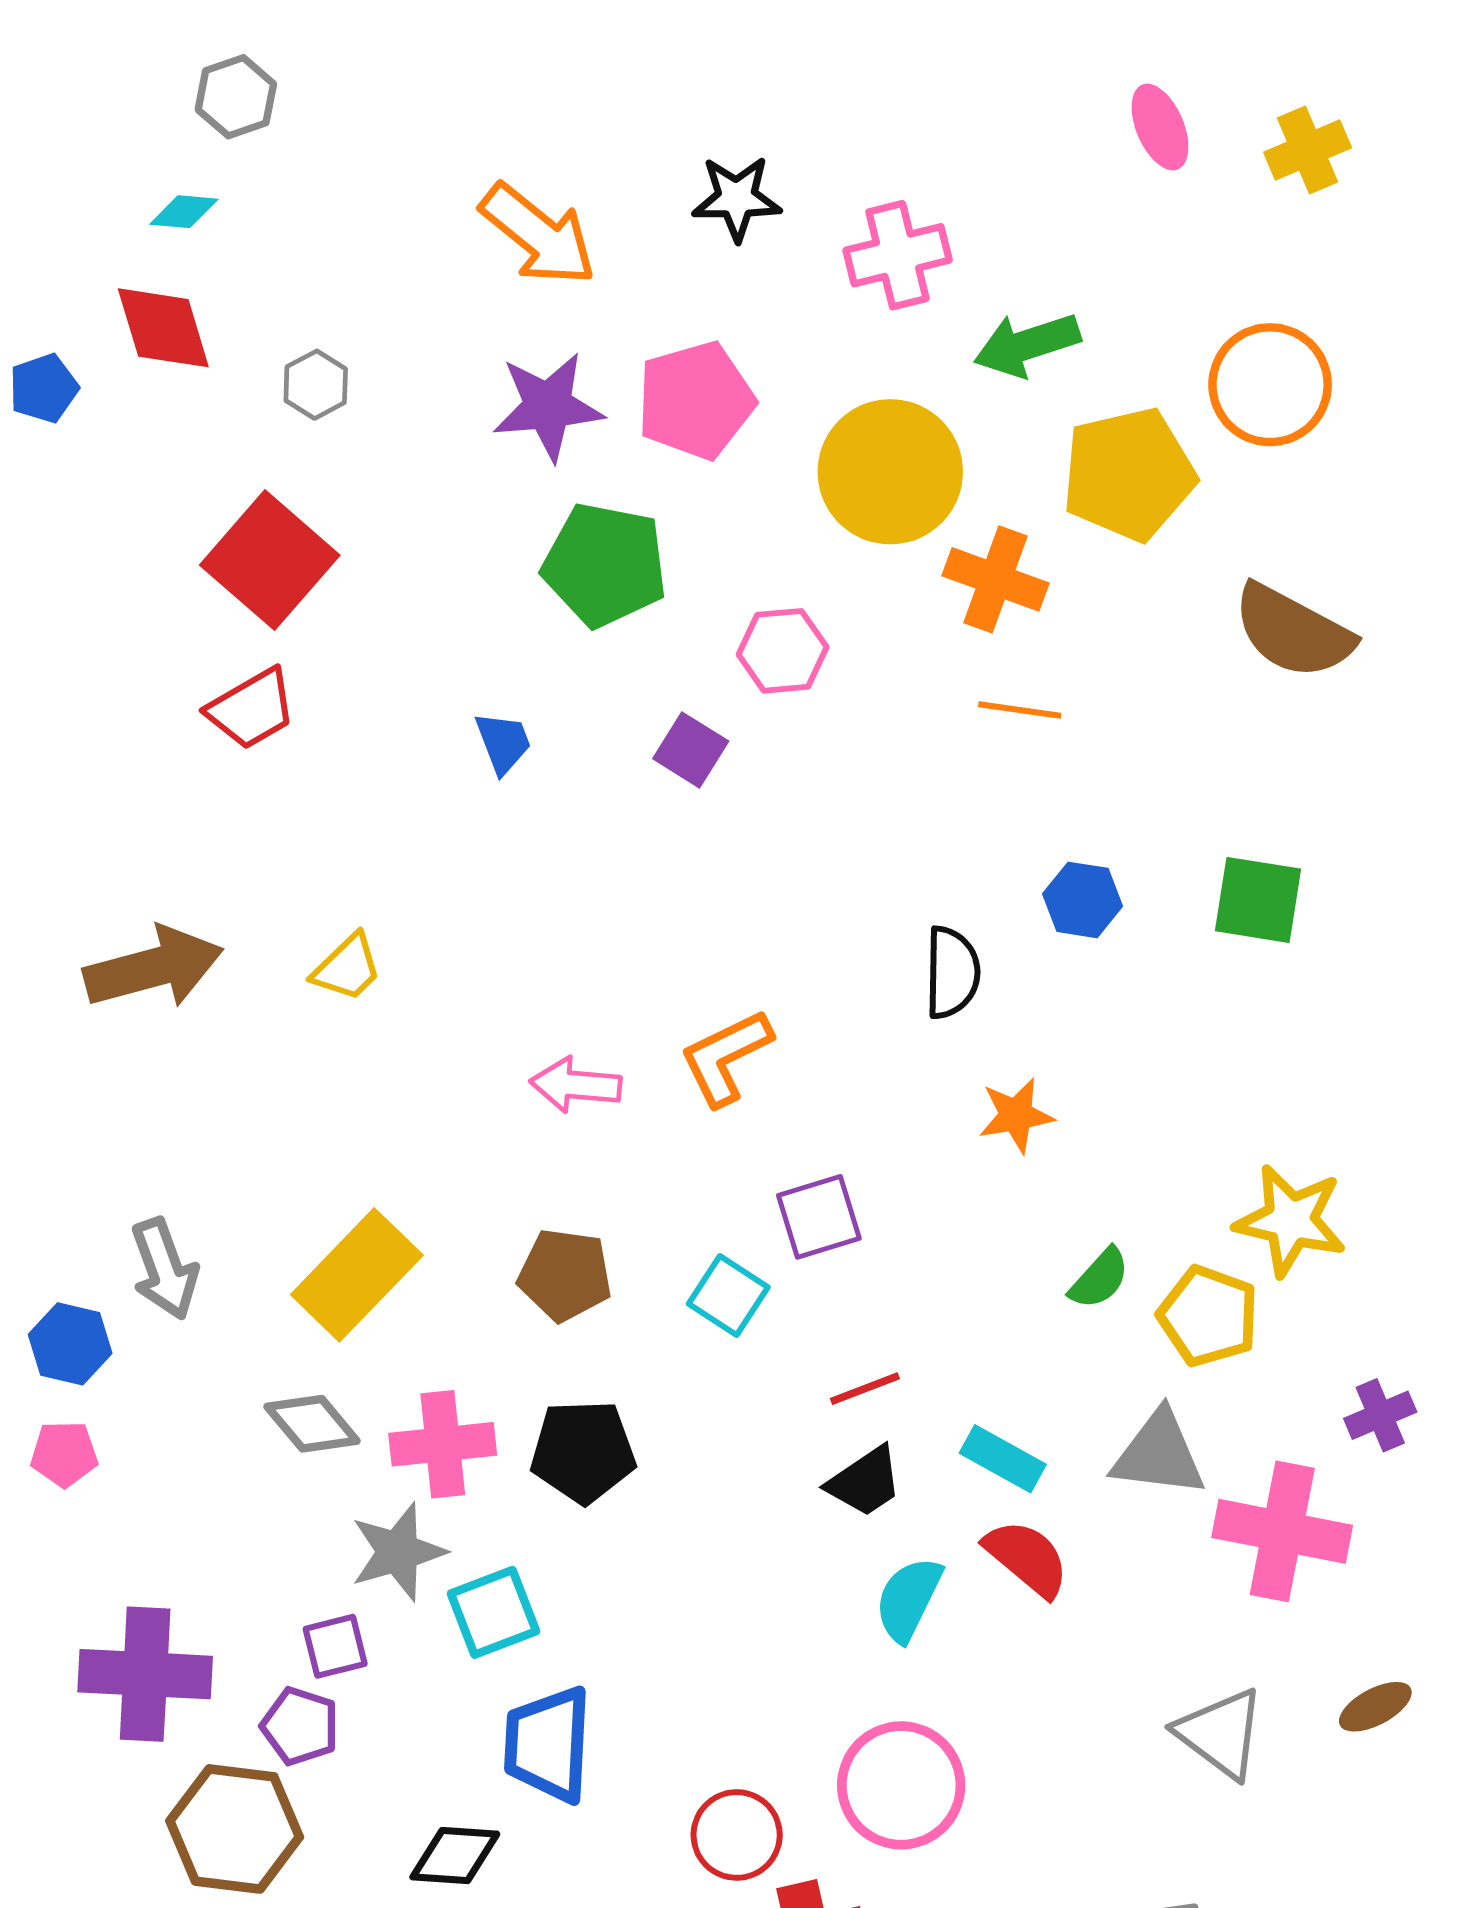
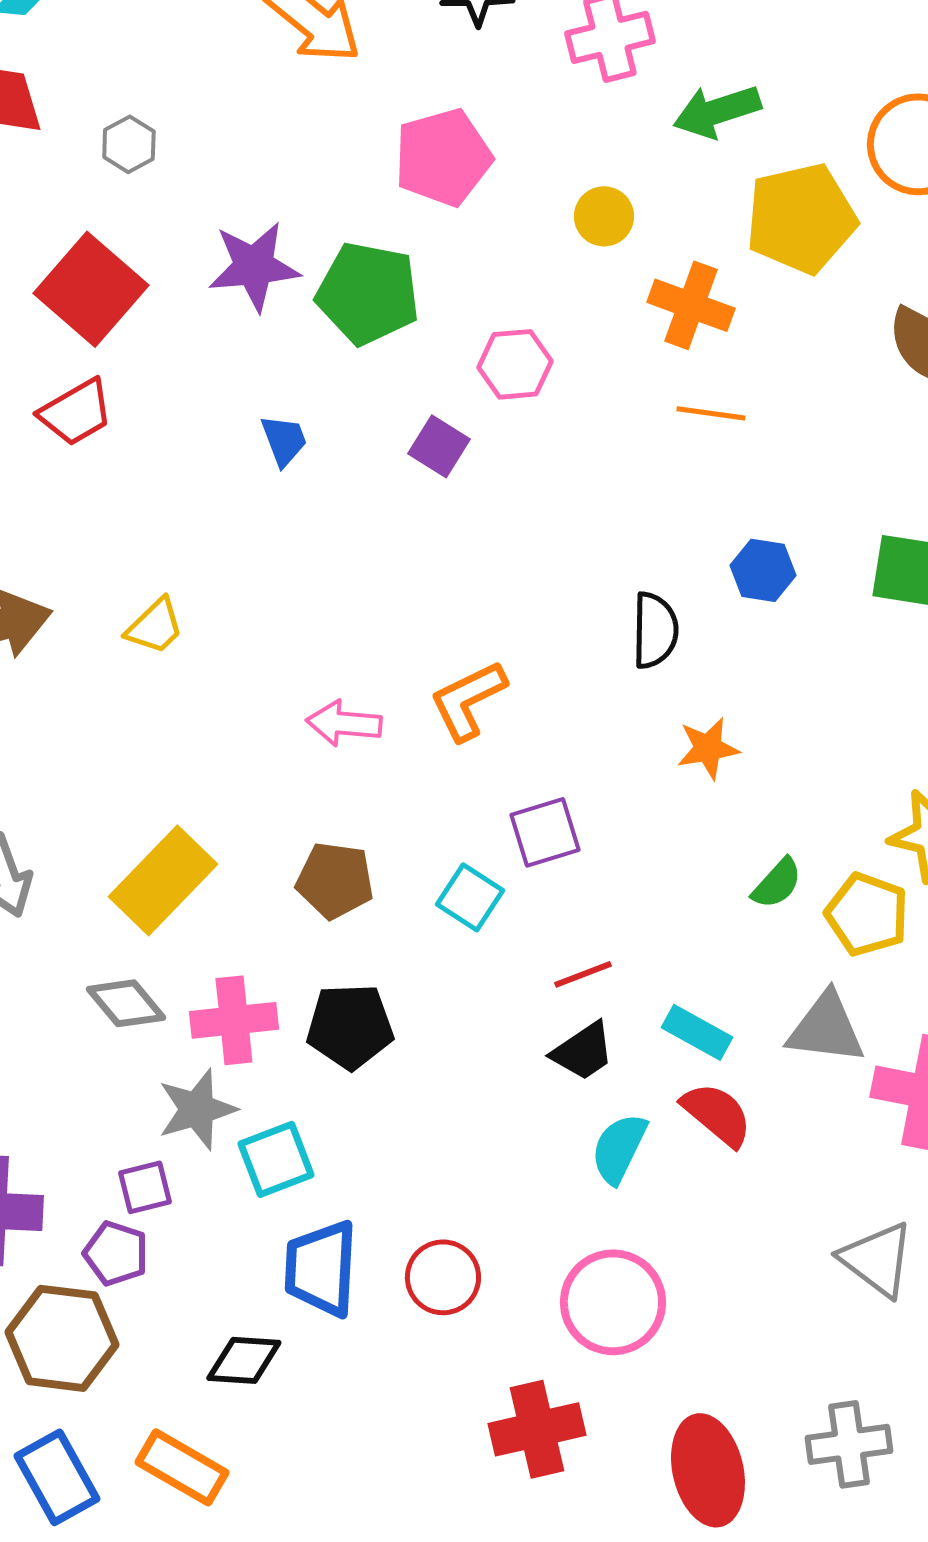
purple star: (548, 406) -> (254, 266), moved
yellow circle: (890, 472) -> (604, 216), size x0.5
red circle: (737, 1835) -> (443, 1277), moved

